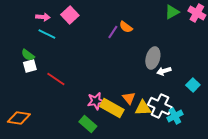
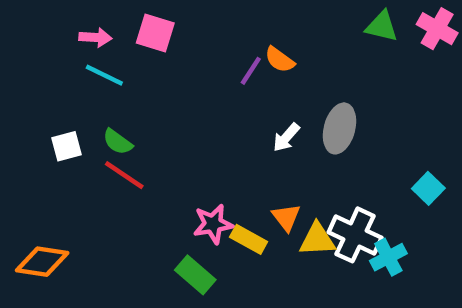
green triangle: (172, 12) -> (382, 26), turned 42
pink square: (70, 15) -> (155, 33), turned -30
green semicircle: (28, 55) -> (118, 142), moved
white arrow: (164, 71) -> (286, 137), moved, turned -32
yellow rectangle: (112, 108) -> (249, 239), size x0.7

